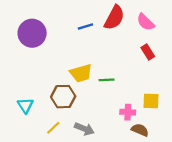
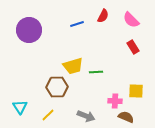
red semicircle: (114, 18) -> (103, 16), size x0.6
cyan triangle: (25, 105) -> (20, 107), moved
gray arrow: (84, 129) -> (86, 116), moved

